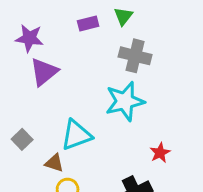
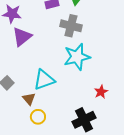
gray cross: (135, 56) -> (71, 26), moved
brown triangle: (54, 163) -> (29, 99), turned 32

